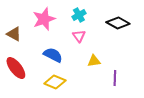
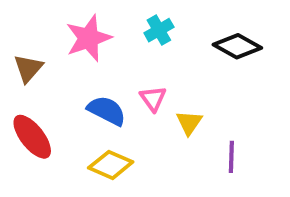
brown triangle: (14, 34) -> (28, 68), turned 42
pink triangle: (79, 36) -> (153, 98), moved
yellow triangle: (94, 61) -> (189, 123), turned -48

